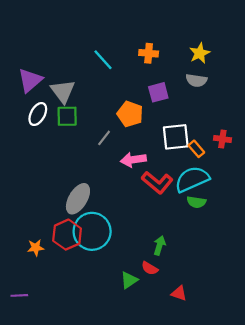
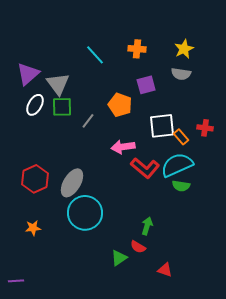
gray line: (104, 138) -> (88, 121), moved
red hexagon: (67, 235) -> (35, 179), moved
purple line: (19, 295) -> (16, 281), moved

